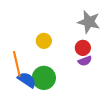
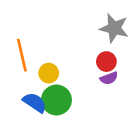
yellow circle: (44, 41) -> (49, 73), moved
orange line: (17, 64) -> (22, 55), moved

